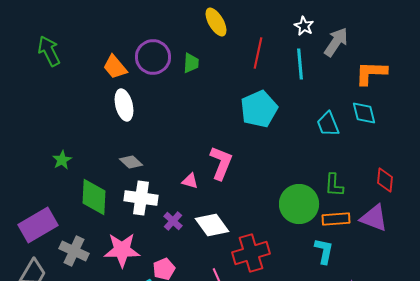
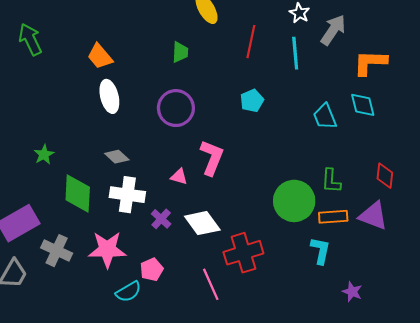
purple circle: (153, 57) -> (176, 108), moved
cyan pentagon: (259, 109) -> (252, 101), size x0.6

